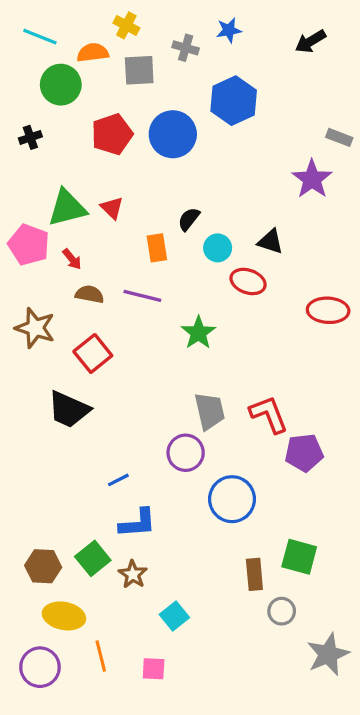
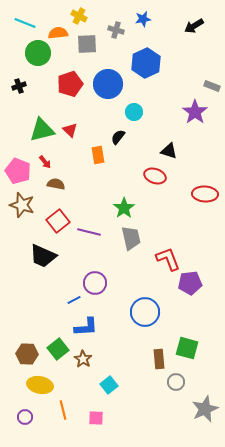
pink pentagon: (29, 245) -> (18, 171), moved
cyan circle: (218, 248) -> (134, 112), moved
purple line: (142, 296) -> (89, 232), moved
gray trapezoid: (210, 411) -> (131, 238), moved
purple circle: (186, 453) -> (95, 283), moved
purple circle: (40, 667) -> (25, 417), size x0.6

